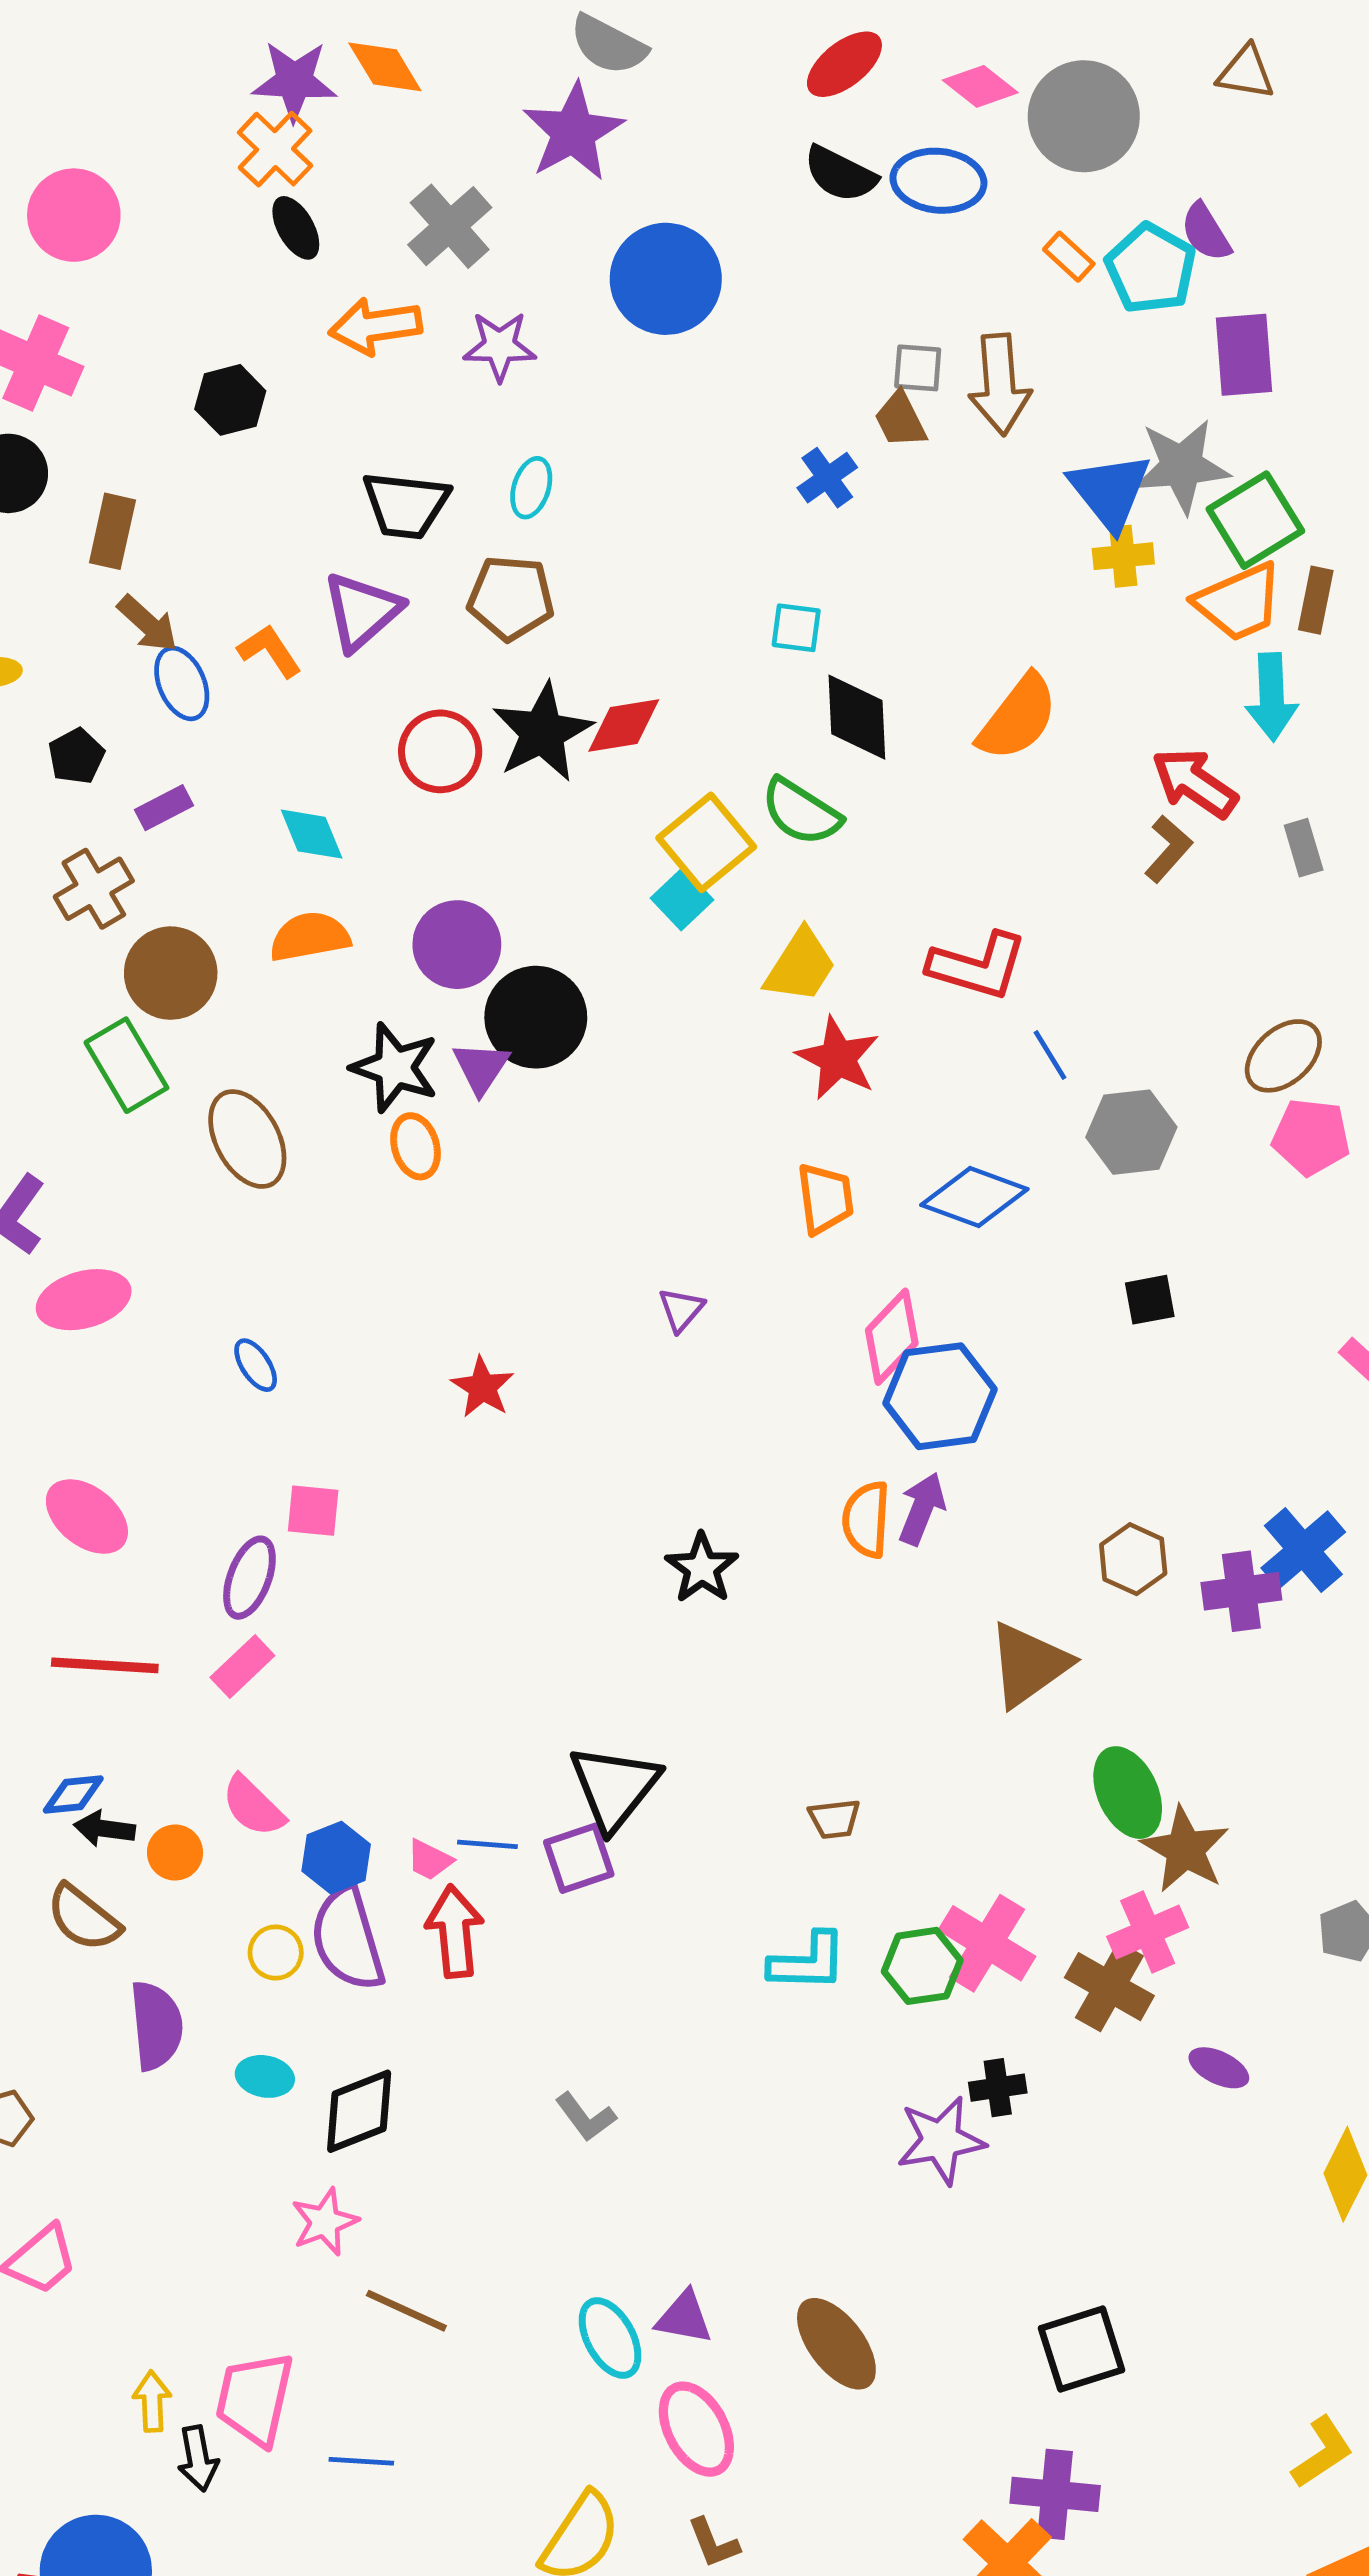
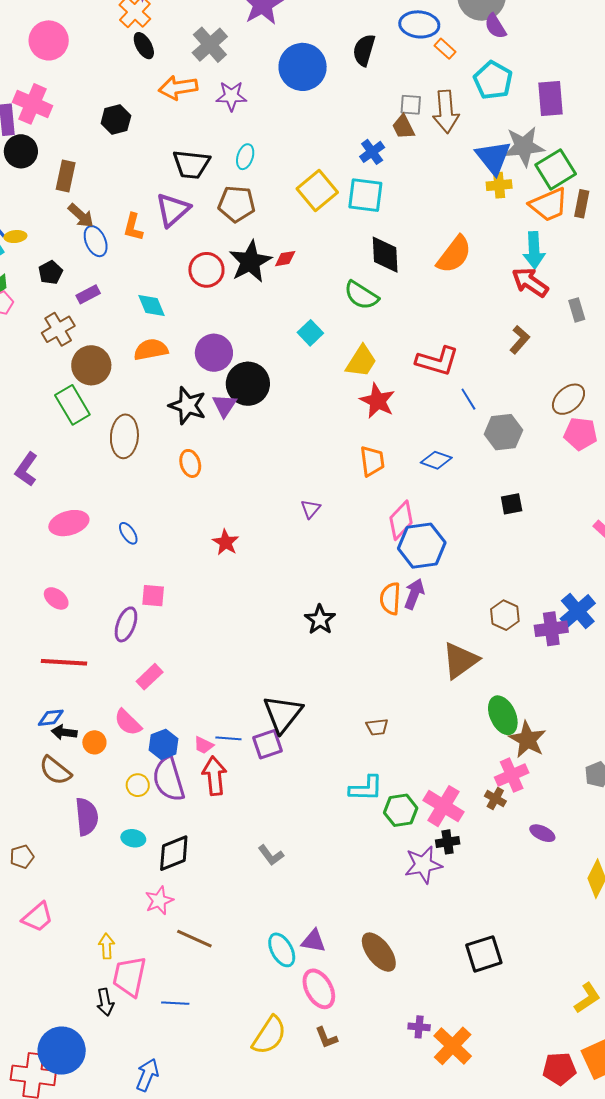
black semicircle: (840, 174) -> (364, 50), moved, turned 80
purple semicircle: (1206, 232) -> (495, 26), moved
orange rectangle: (1069, 257) -> (445, 49), moved
cyan pentagon: (1151, 268) -> (493, 80), moved
cyan square: (796, 628) -> (365, 195), moved, size x1.6
orange L-shape: (270, 651) -> (133, 227), turned -132
cyan arrow: (1272, 697) -> (534, 250), moved
red diamond: (624, 726) -> (285, 259), size x0.7
yellow square: (706, 842) -> (317, 191), moved
brown L-shape: (1168, 849) -> (520, 340), moved
brown ellipse: (247, 1139) -> (124, 436), turned 33
orange ellipse: (416, 1146) -> (190, 463), moved
blue diamond: (974, 1197) -> (436, 460), size x0.7
pink ellipse: (84, 1300) -> (69, 523), moved
pink ellipse: (87, 1517) -> (56, 598), size x0.7
pink rectangle: (242, 1666) -> (150, 677), moved
pink cross: (987, 1943) -> (444, 806), moved
green hexagon: (922, 1966) -> (401, 810), moved
brown cross: (1109, 1987) -> (495, 799), size x0.6
yellow arrow: (152, 2401) -> (107, 946), moved
purple cross: (1055, 2494) -> (419, 1027), moved, size x0.6

